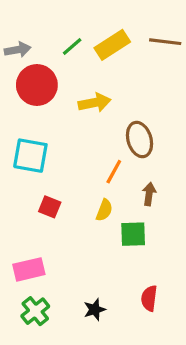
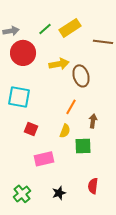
brown line: (165, 42) -> (103, 42), moved
brown ellipse: (140, 140) -> (81, 76), moved
pink rectangle: (29, 269) -> (44, 159), moved

